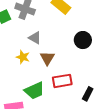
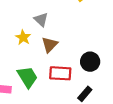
black circle: (83, 40) -> (90, 62), moved
green trapezoid: (34, 91) -> (27, 77), turned -110

